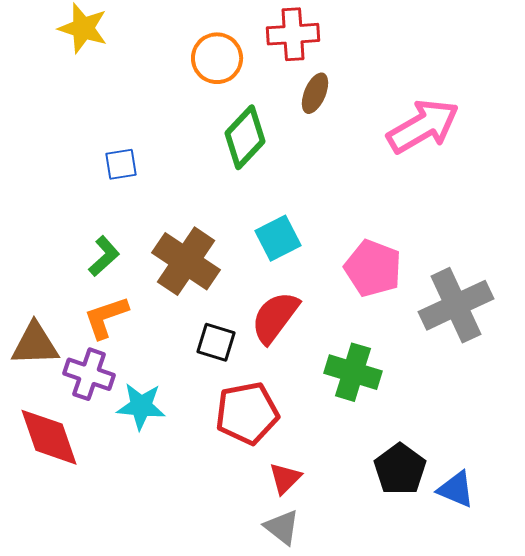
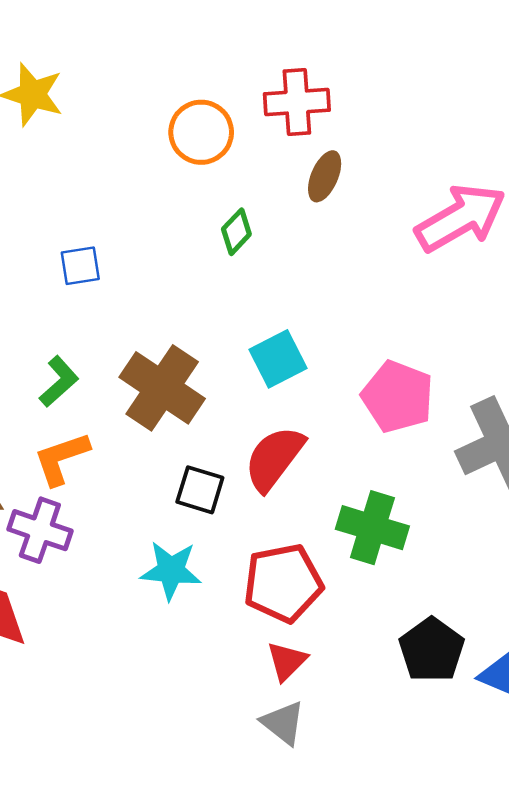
green diamond: (245, 137) -> (236, 232), size x0.6
cyan star: (141, 406) -> (171, 570), moved
red pentagon: (247, 413) -> (283, 583), moved

